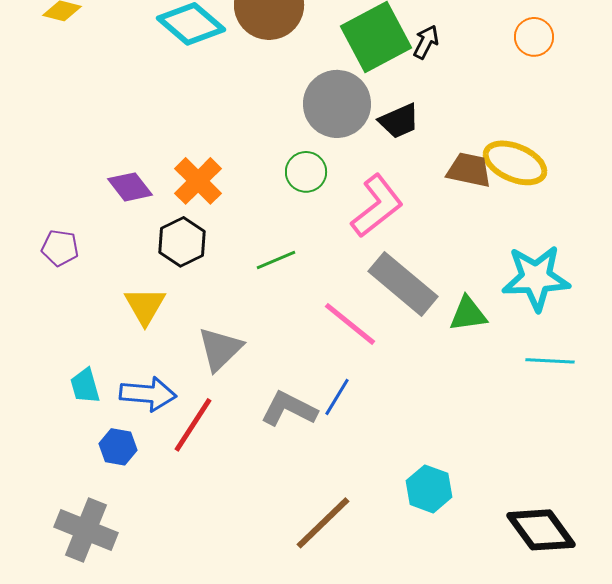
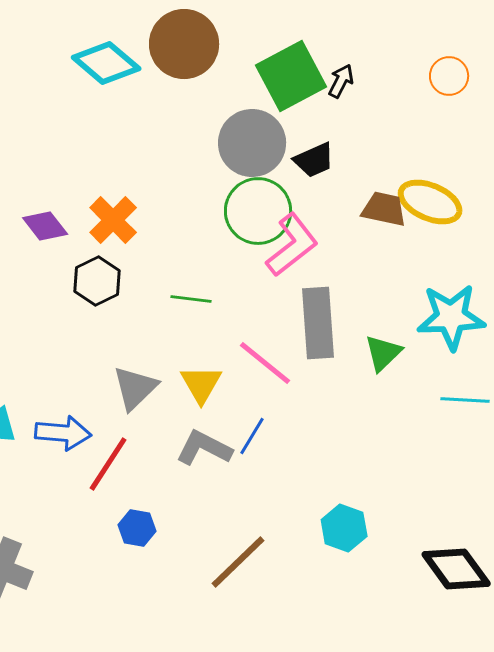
green circle: (306, 172) -> (258, 211), moved, size x1.6
green line: (276, 260) -> (191, 299), turned 30
gray rectangle: (403, 284) -> (318, 323), turned 46
yellow triangle: (145, 306) -> (201, 384), moved
green triangle: (468, 314) -> (383, 353), turned -36
blue hexagon: (118, 447) -> (137, 528), moved

